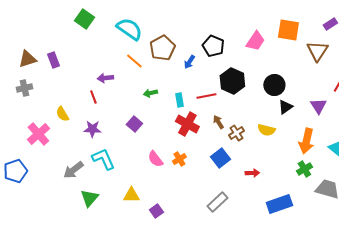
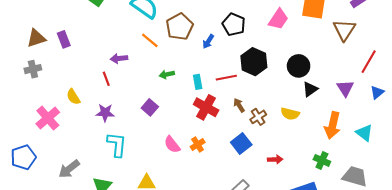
cyan L-shape: (103, 159) -> (117, 145), turned 30
green cross: (304, 169) -> (322, 160), moved, turned -35
gray arrow: (73, 170) -> (69, 169), moved

